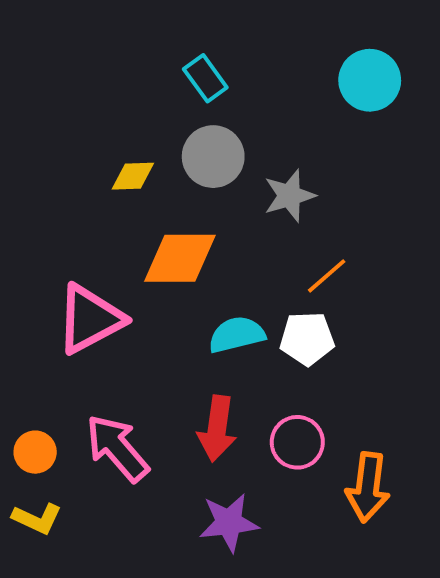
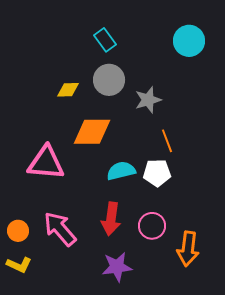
orange line: (327, 276) -> (167, 141), turned -70
pink triangle: (90, 319) -> (46, 163), turned 33

